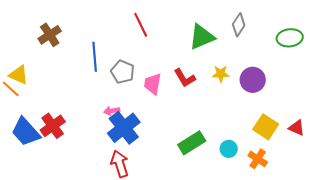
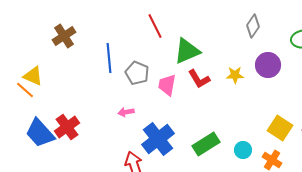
green triangle: (202, 37) -> (187, 51), moved
purple circle: (253, 80) -> (268, 65), moved
blue cross: (124, 128) -> (158, 139), moved

